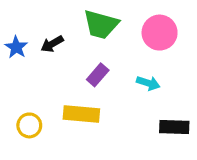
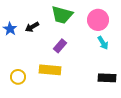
cyan arrow: (148, 83) -> (103, 43), moved, turned 40

